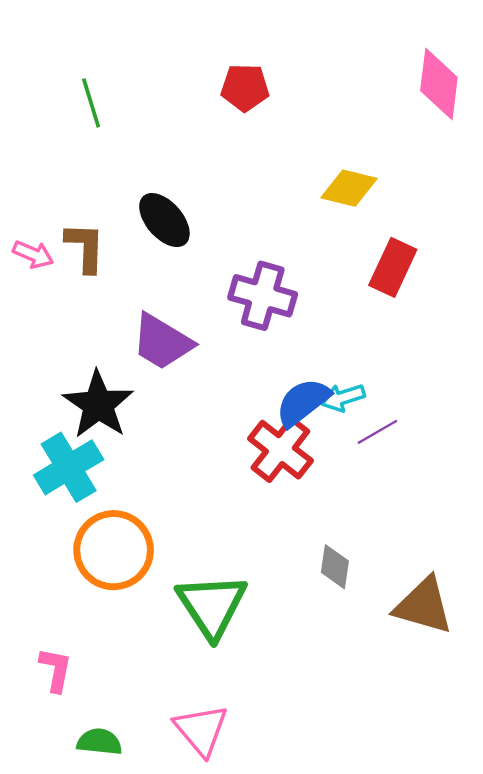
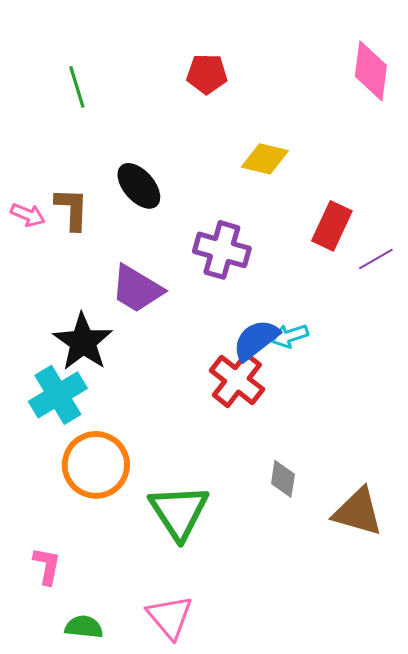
yellow diamond: (349, 188) -> (265, 159), moved
purple line: (377, 432) -> (376, 259), moved

